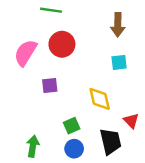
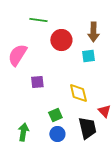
red circle: (62, 44) -> (61, 40), moved
cyan square: (119, 62) -> (88, 56), moved

